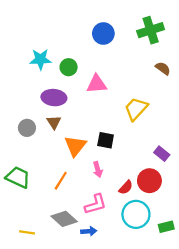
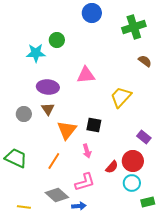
blue circle: (103, 33) -> (92, 13), moved
green circle: (69, 67) -> (57, 40), moved
cyan circle: (136, 214) -> (132, 183), moved, size x0.7

